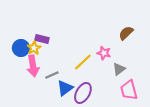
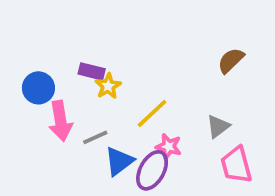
purple rectangle: (42, 39) -> (92, 71), moved
yellow star: (34, 48) -> (108, 86), moved
pink star: (104, 53) -> (169, 147), moved

